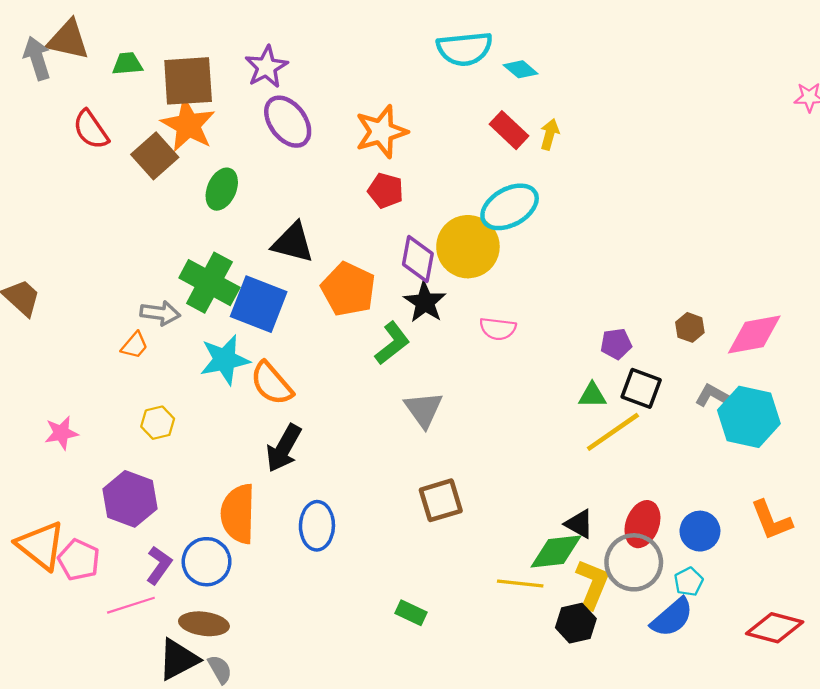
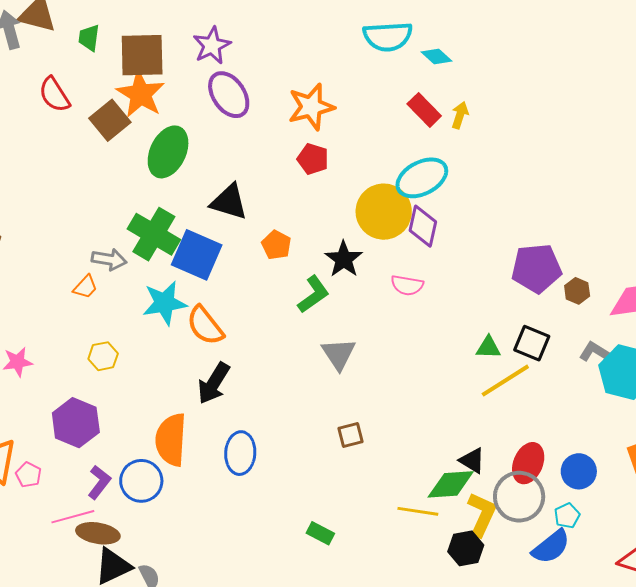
green trapezoid: (127, 64) -> (89, 38), turned -80
green ellipse: (222, 189) -> (168, 152), size x1.4
purple diamond: (418, 259) -> (423, 226), moved
orange pentagon: (348, 289) -> (276, 245), size x0.6
purple pentagon: (616, 344) -> (536, 268), moved, size x1.8
brown square: (441, 500) -> (351, 435), size x0.7
pink pentagon: (79, 560) -> (28, 475), size x0.7
brown ellipse: (204, 624) -> (98, 533), moved

